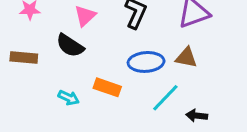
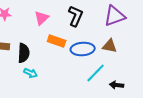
black semicircle: (70, 46) -> (24, 53), moved, turned -120
orange rectangle: (107, 87) -> (57, 41), moved

